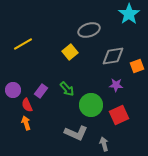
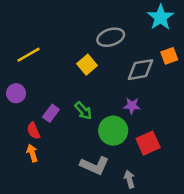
orange square: (137, 66) -> (169, 56), moved
purple star: (116, 85) -> (132, 106), moved
purple circle: (13, 90) -> (16, 93), moved

